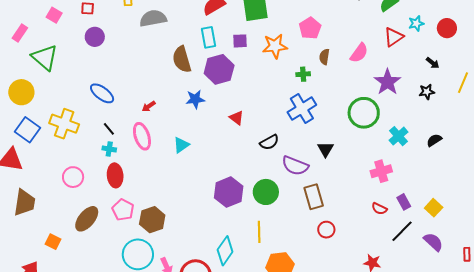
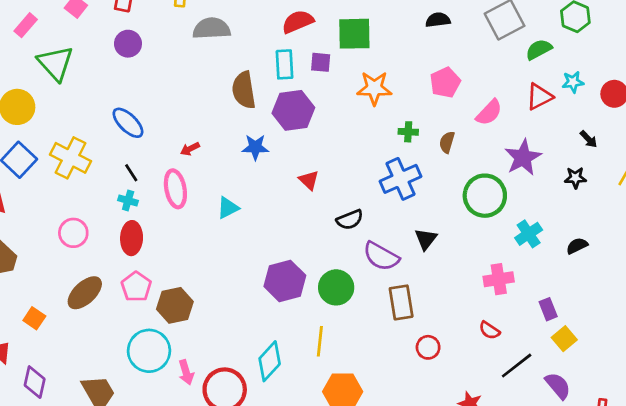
pink pentagon: (310, 28) -> (445, 83), moved
purple square: (240, 41) -> (321, 62), moved
brown semicircle: (324, 57) -> (447, 142), moved
purple rectangle: (404, 202) -> (548, 309), moved
red circle: (326, 230) -> (428, 347), moved

